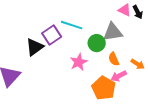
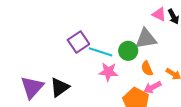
cyan line: (72, 25) -> (101, 52), moved
black triangle: (35, 47) -> (60, 87), moved
pink star: (79, 62) -> (108, 72), turned 30

